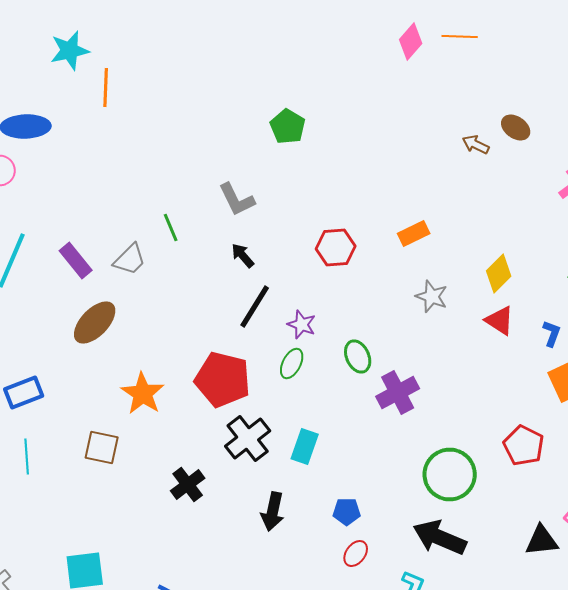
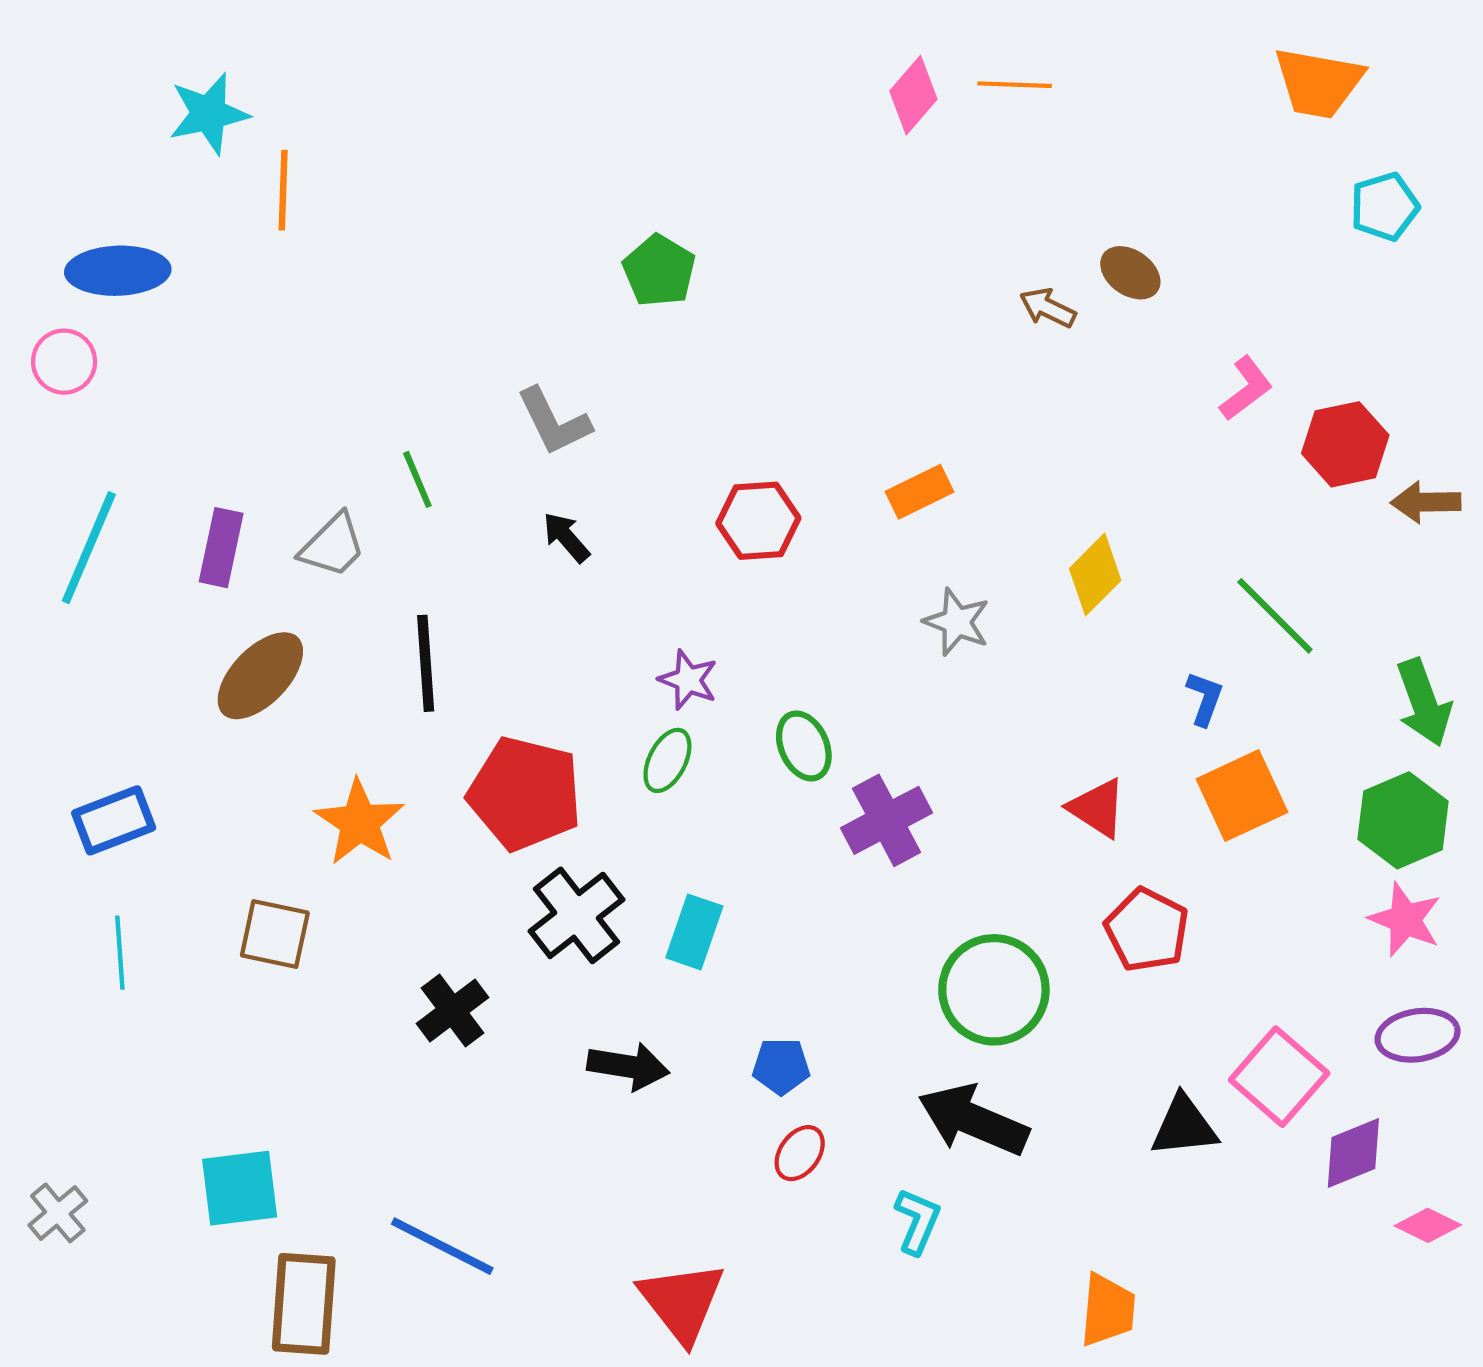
purple rectangle: (76, 260) -> (221, 548), turned 51
black line: (255, 306) -> (426, 663), moved, turned -36
red triangle: (500, 320) -> (1097, 808), moved
black arrow: (273, 512) -> (628, 1066), turned -93

